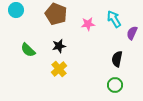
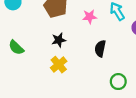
green semicircle: (28, 50) -> (16, 48), moved
black semicircle: (117, 59) -> (100, 49), moved

